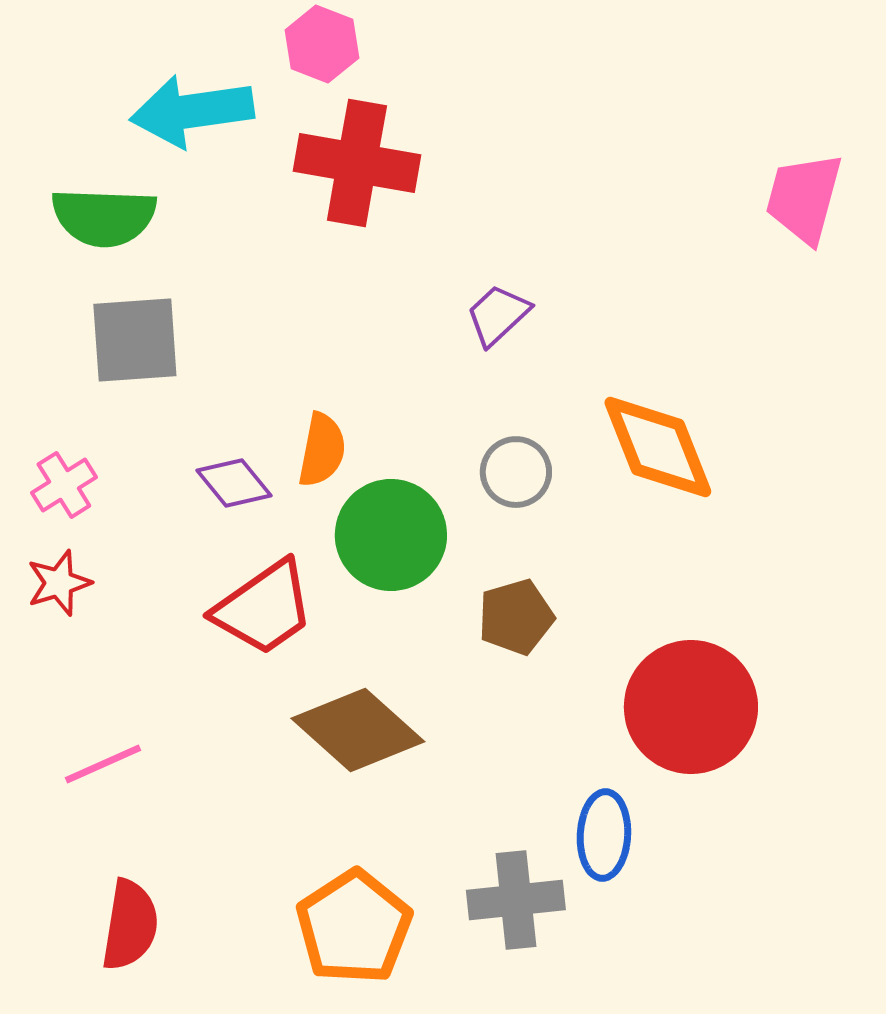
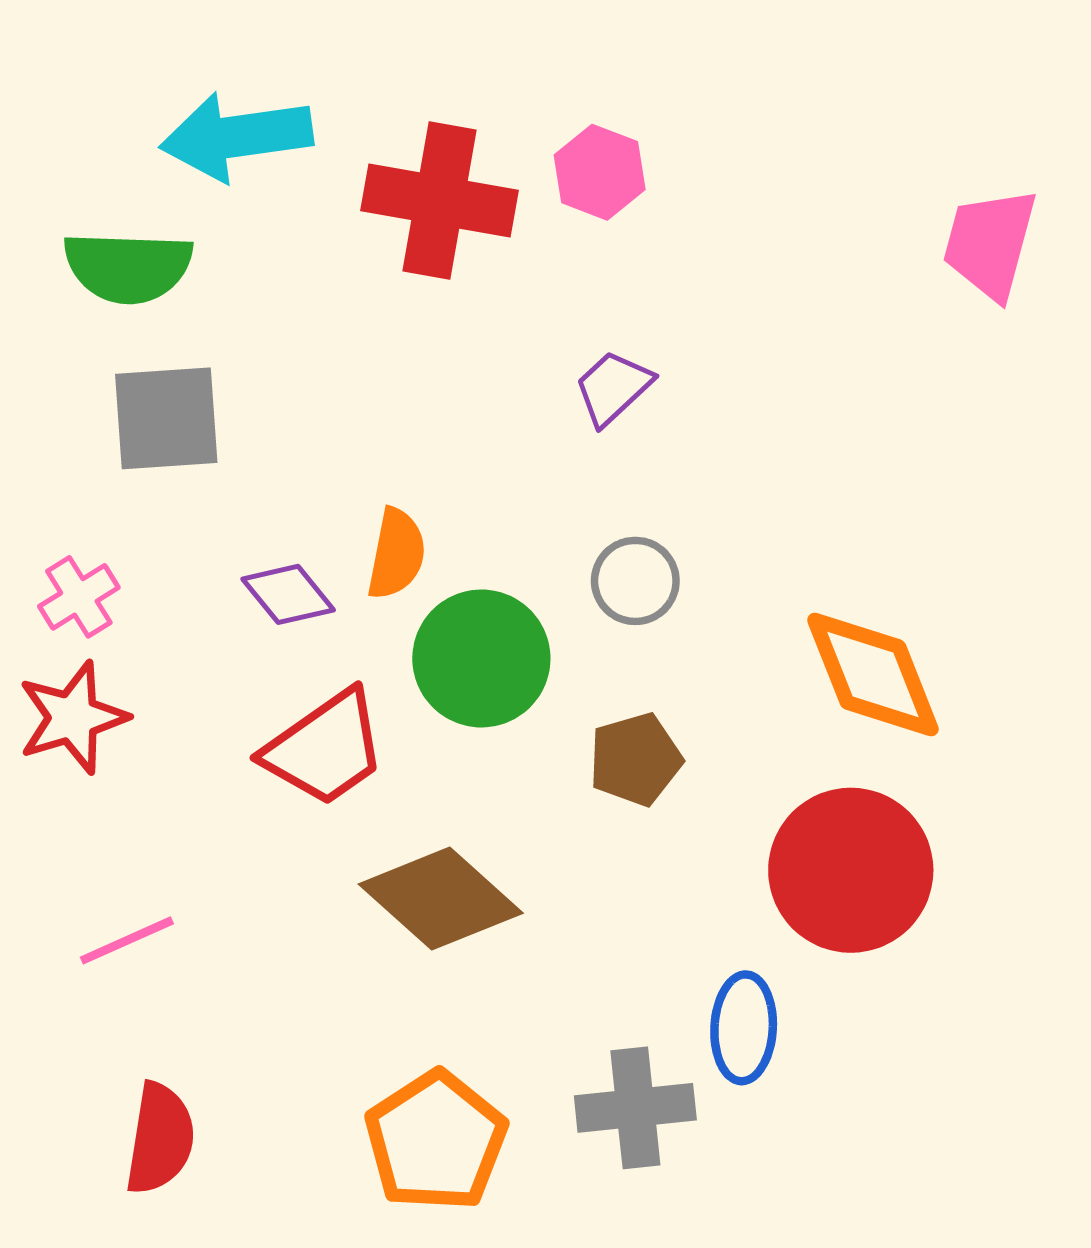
pink hexagon: (322, 44) -> (600, 172), moved
orange diamond: (658, 447) -> (873, 674), moved
red star: (59, 583) -> (73, 718), size x1.4

